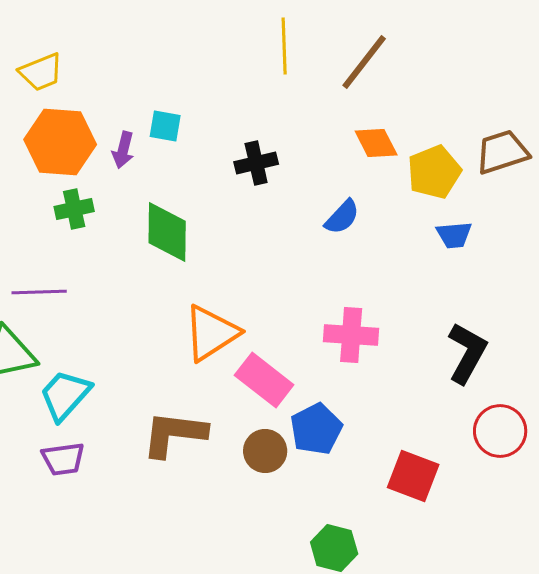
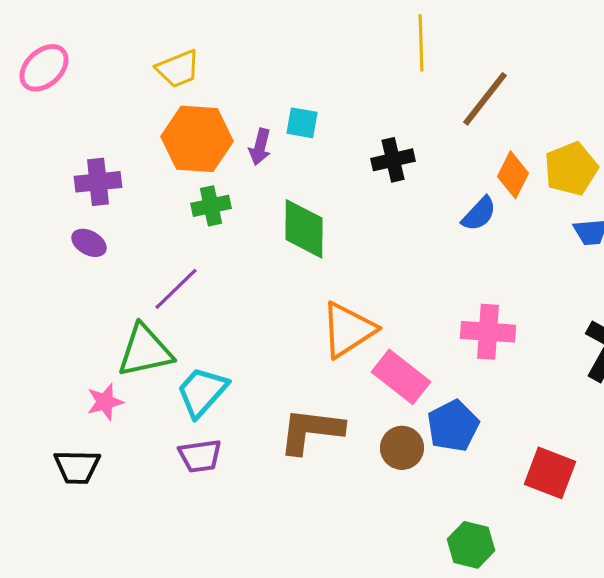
brown line: (364, 62) -> (485, 99), moved
orange diamond: (376, 143) -> (513, 175), moved, turned 54
purple line: (39, 292) -> (176, 289), turned -42

